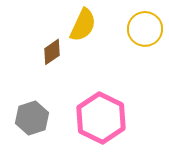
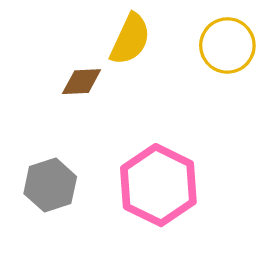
brown diamond: (52, 52) -> (82, 82), turned 32

